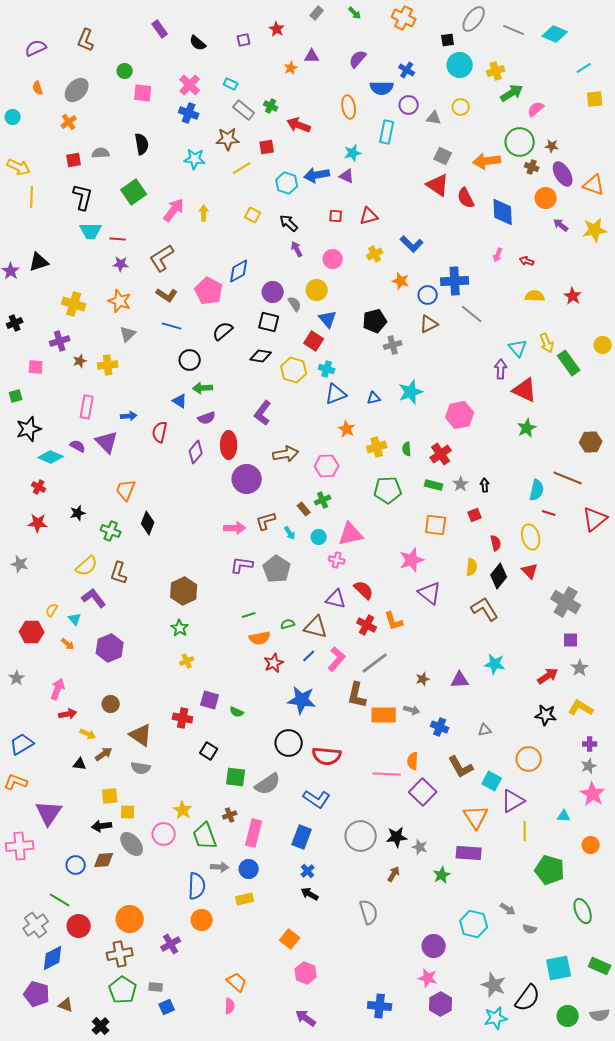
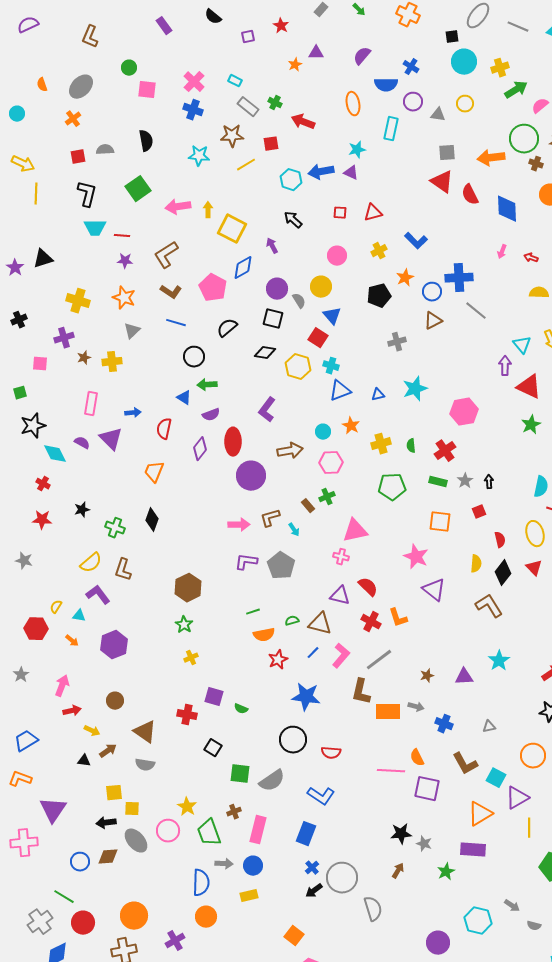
black semicircle: (198, 43) -> (213, 17), moved
purple semicircle: (36, 48) -> (28, 25), moved
gray square: (443, 156) -> (447, 153), turned -30
pink arrow: (174, 210) -> (178, 207), turned -135
yellow square: (253, 215) -> (232, 229), moved, size x1.8
purple arrow: (297, 249) -> (272, 246), moved
orange star: (401, 281) -> (405, 278), turned 30
black pentagon: (375, 321) -> (379, 296), moved
cyan diamond: (51, 457) -> (55, 454), turned 40
orange trapezoid: (126, 490) -> (154, 472), moved
cyan circle: (319, 537) -> (323, 432), moved
pink star: (412, 560) -> (416, 557), turned -30
cyan triangle: (75, 619) -> (79, 616), turned -40
cyan star: (495, 664) -> (499, 661), turned 30
red semicircle: (327, 756) -> (331, 753), size x0.7
orange semicircle: (413, 761) -> (417, 758), turned -30
purple square: (423, 792) -> (427, 789), turned -32
orange triangle: (476, 817) -> (480, 814), turned 32
gray circle: (361, 836) -> (342, 878), moved
black arrow: (310, 894) -> (314, 891), turned -66

